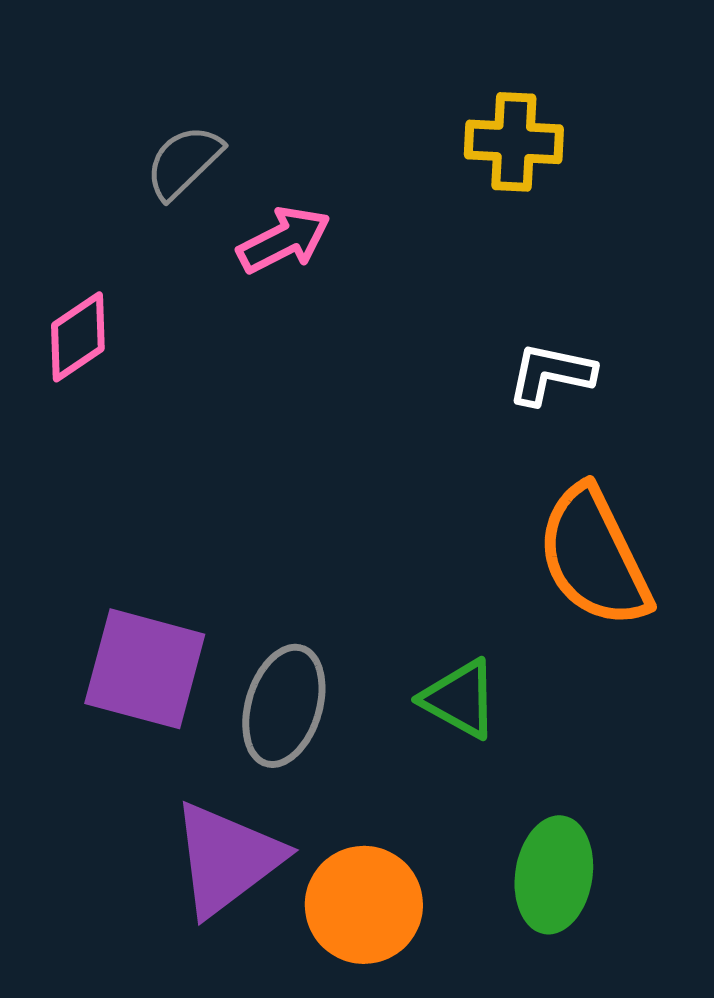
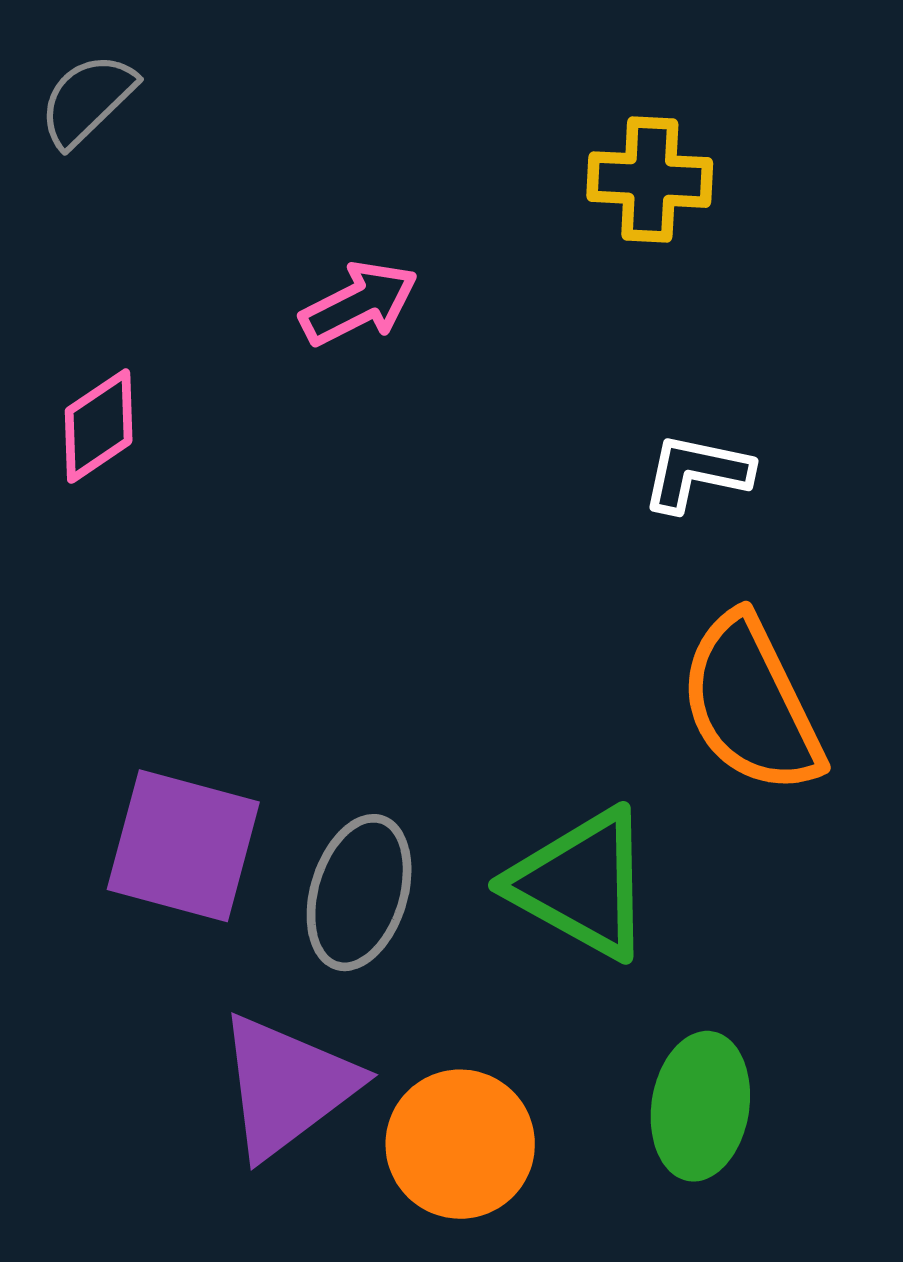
gray semicircle: (184, 162) -> (87, 100), moved
green triangle: (460, 699) -> (582, 884), size x1.5

